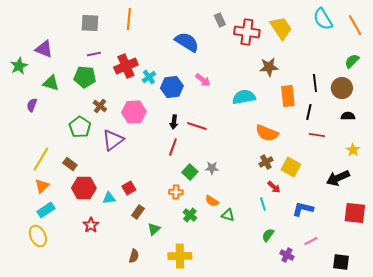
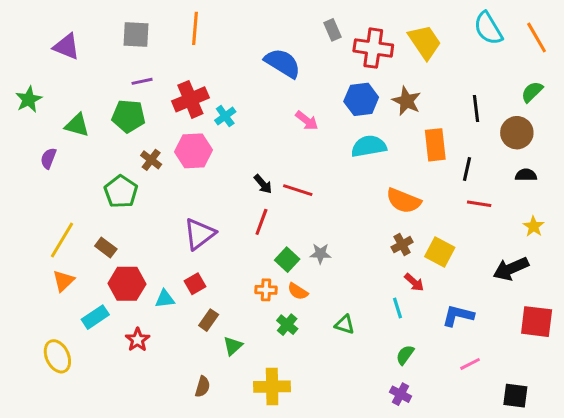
purple triangle: (44, 49) -> (67, 47), moved
brown star: (269, 67) -> (407, 101), turned 30
black line: (315, 83) -> (476, 108), moved
blue hexagon: (172, 87) -> (361, 99), moved
pink hexagon: (134, 112) -> (193, 151), moved
black arrow: (174, 122) -> (263, 184), turned -48
purple triangle: (113, 140) -> (199, 234), moved
orange semicircle: (212, 201) -> (298, 291), moved
cyan rectangle: (46, 210) -> (95, 317), moved
purple cross: (287, 255) -> (401, 394), moved

